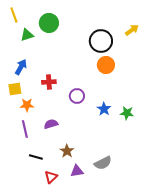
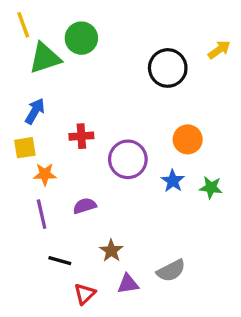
green triangle: (27, 35) -> (45, 58), size x1.5
orange circle: (106, 65) -> (188, 139), moved
purple circle: (77, 96) -> (128, 159), size x1.5

